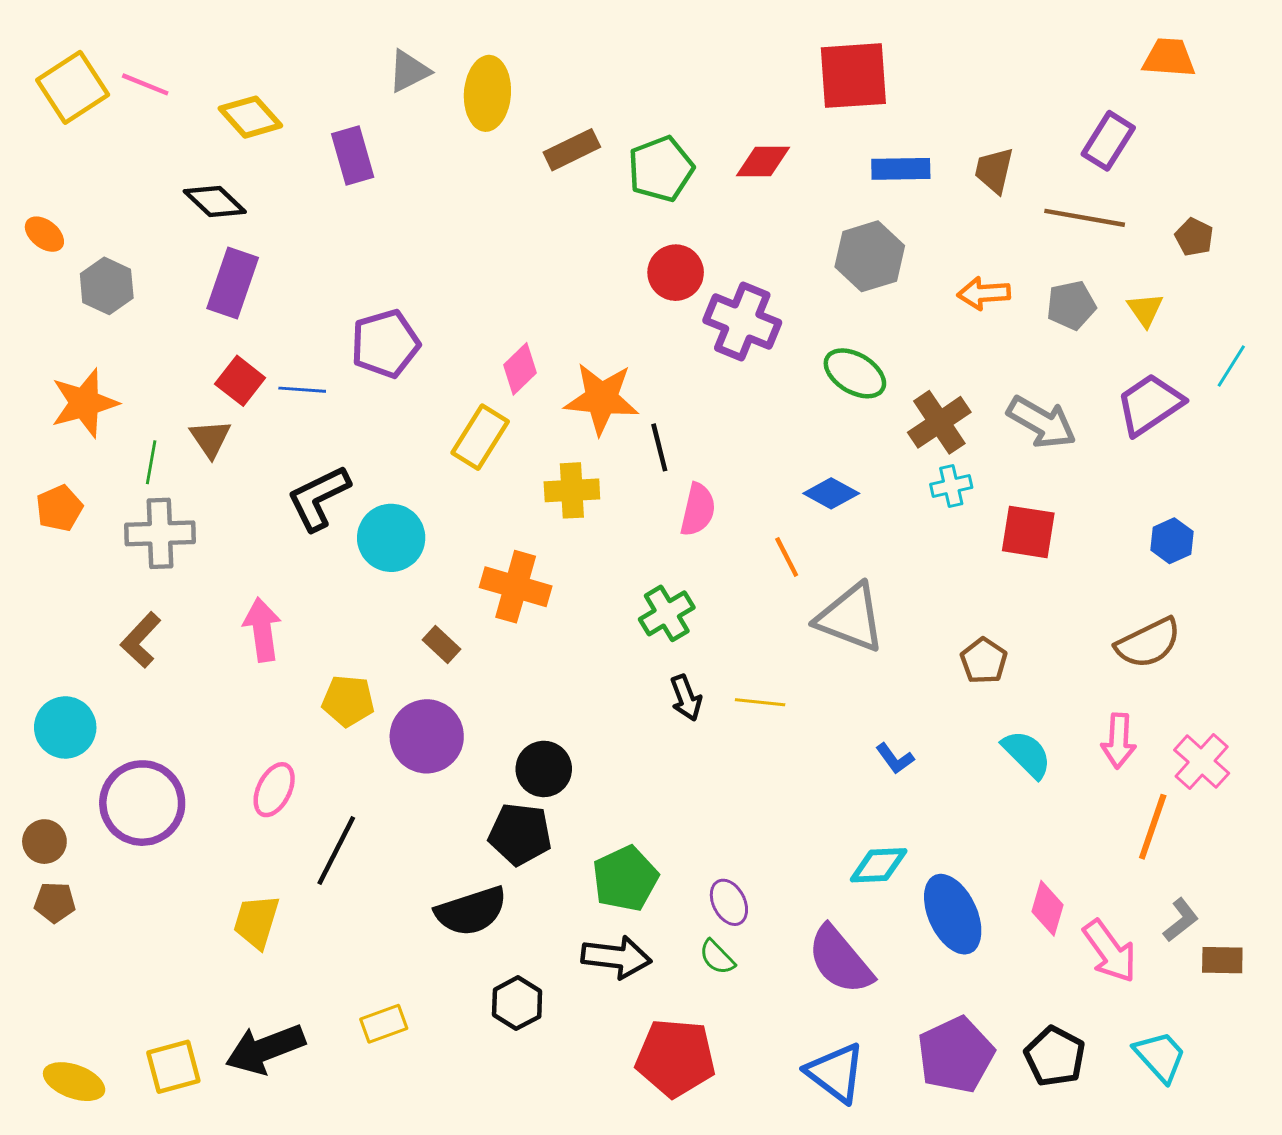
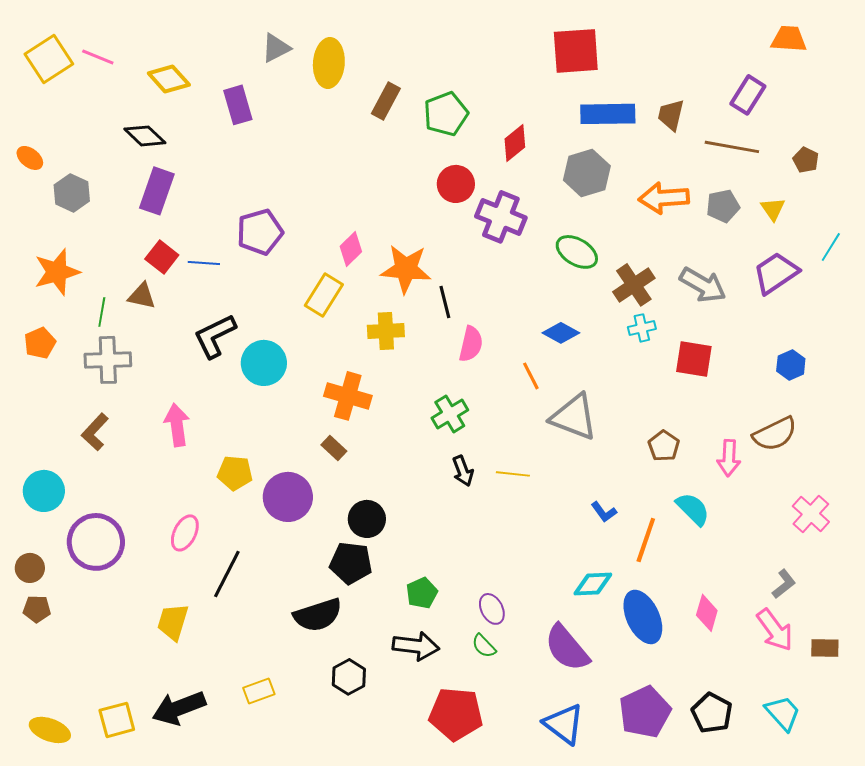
brown rectangle: (572, 150) -> (386, 101), turned -36
red diamond: (763, 161) -> (515, 143), moved, turned -39
blue rectangle: (901, 169) -> (608, 114), size x1.4
orange arrow: (984, 293) -> (664, 198), size x1.4
brown triangle: (210, 439) -> (142, 296), turned -44
brown rectangle: (442, 644) -> (334, 448), moved
pink arrow: (1119, 741) -> (729, 458), moved
orange line: (1153, 827) -> (646, 540), moved
green pentagon: (625, 879) -> (422, 593), size x0.7
gray L-shape: (1181, 920) -> (784, 584), moved
pink arrow: (1110, 951) -> (775, 630), moved

